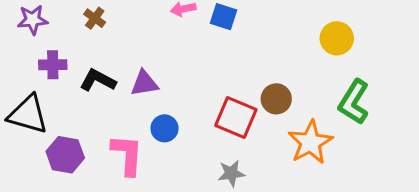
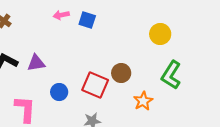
blue circle: (164, 128) -> (59, 92), moved
orange star: (310, 142) -> (143, 101), size x0.7

